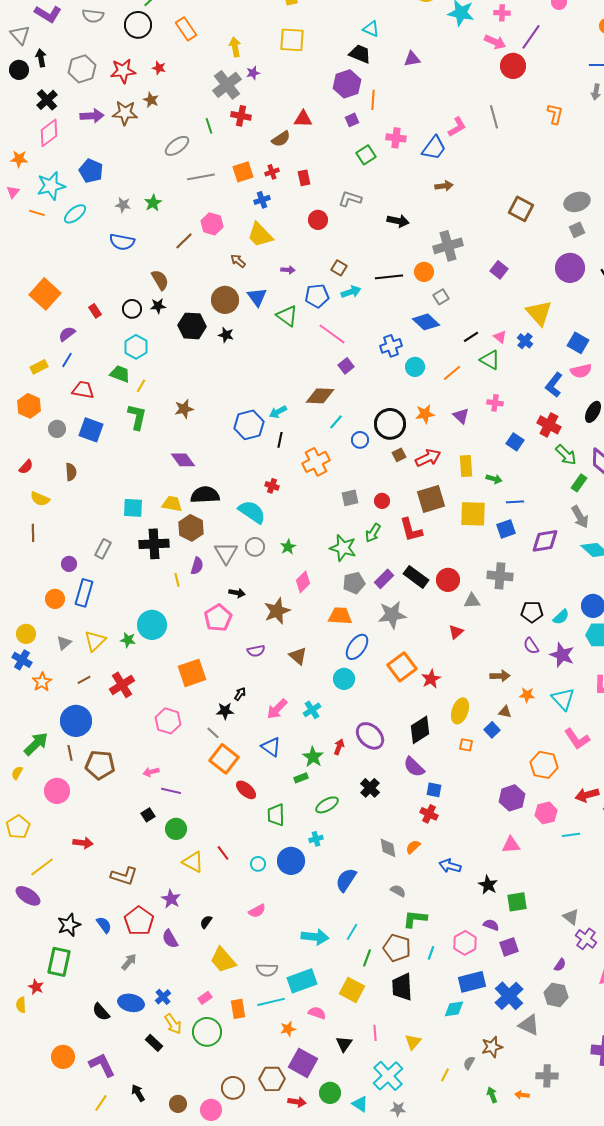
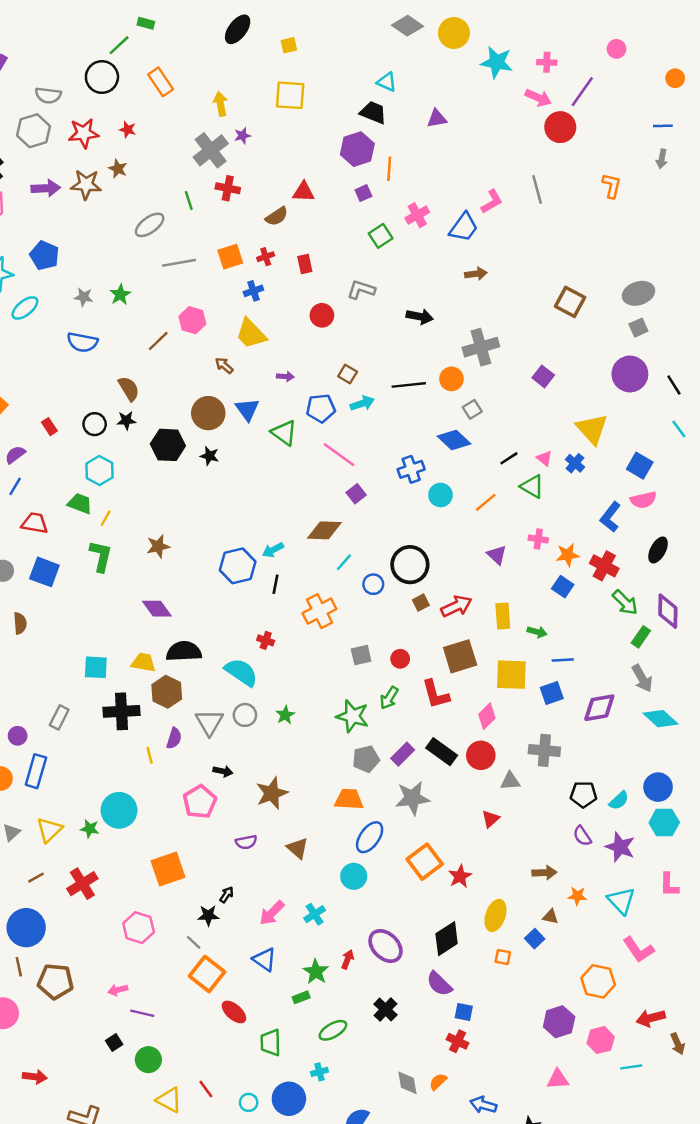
gray semicircle: (93, 16) -> (48, 95), moved
pink cross: (396, 138) -> (417, 215), turned -36
orange star: (425, 414) -> (568, 555), moved
pink diamond: (303, 582) -> (487, 716), moved

